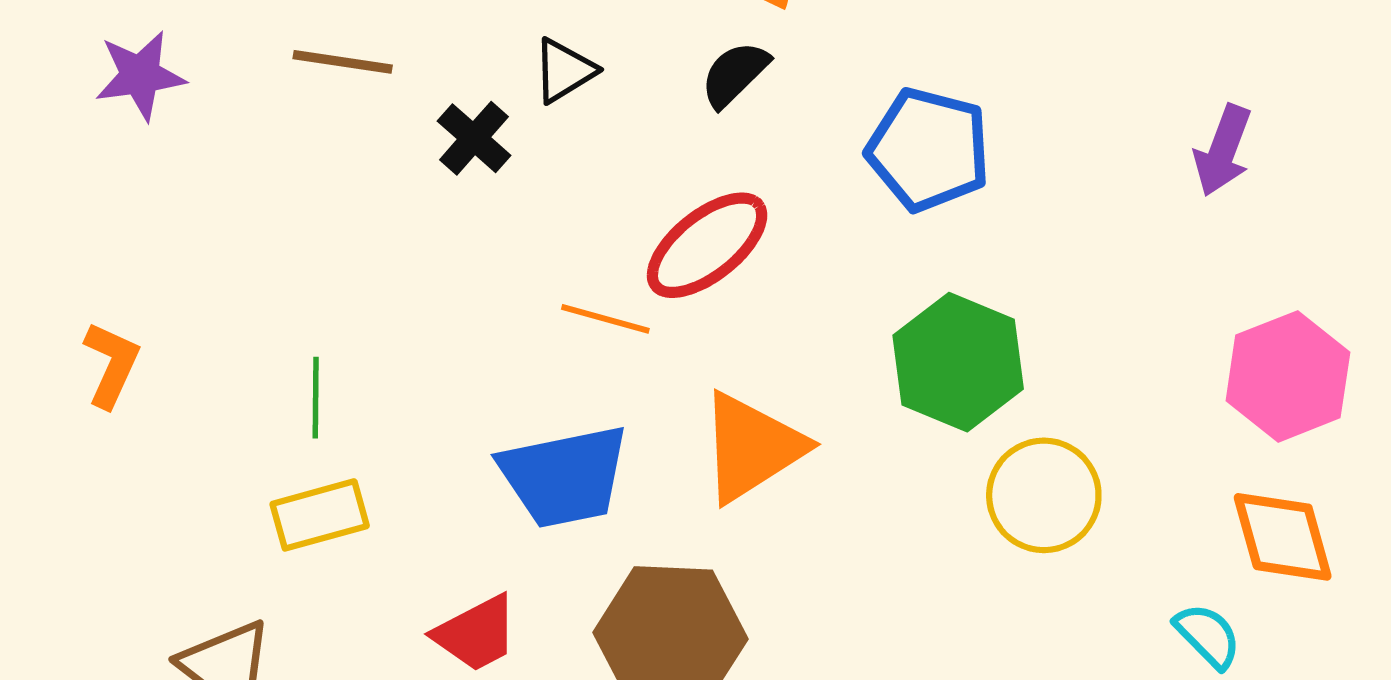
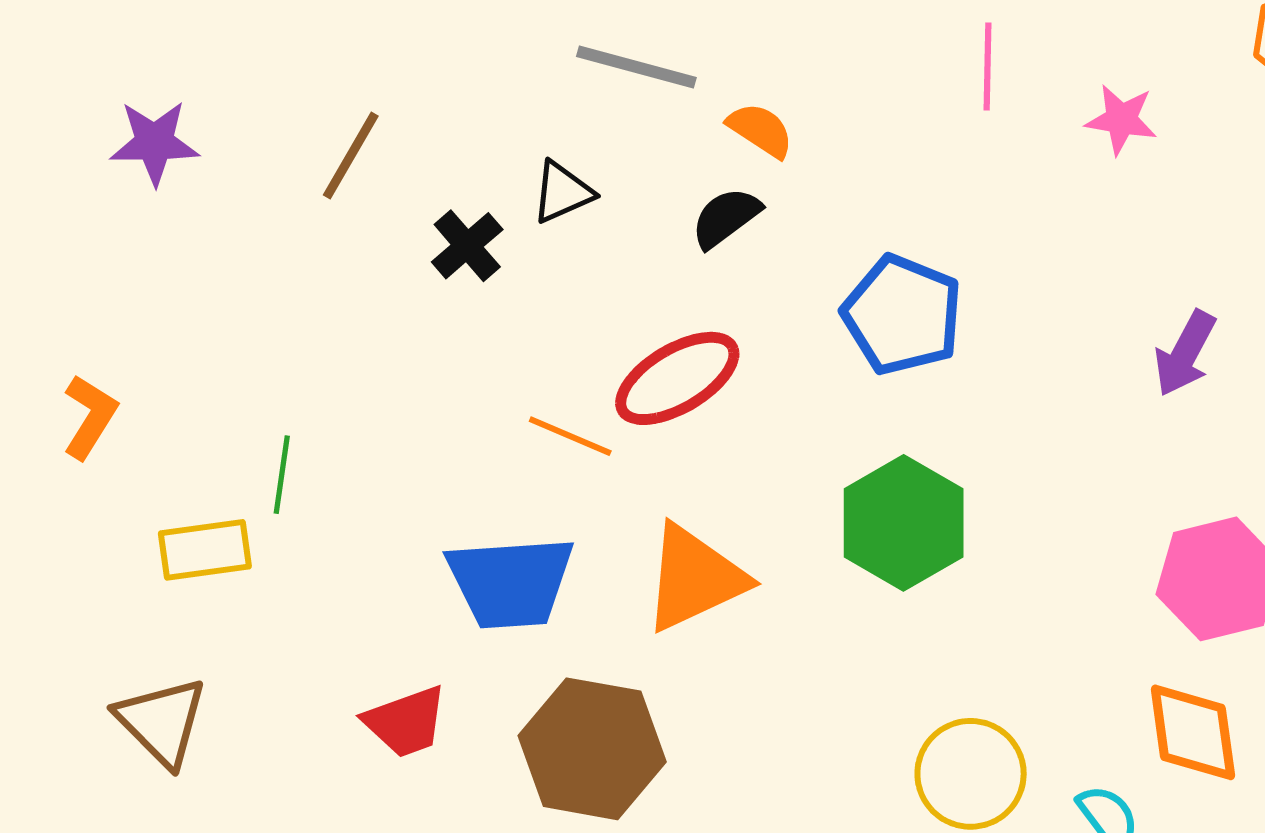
brown line: (343, 62) -> (351, 156), turned -76
yellow circle: (1044, 495) -> (971, 774), moved
yellow rectangle: (320, 515) -> (205, 550), moved

